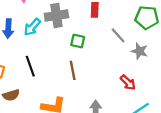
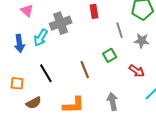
gray line: (118, 35) -> (120, 30), turned 35
green square: (78, 41) -> (110, 55), moved, turned -32

